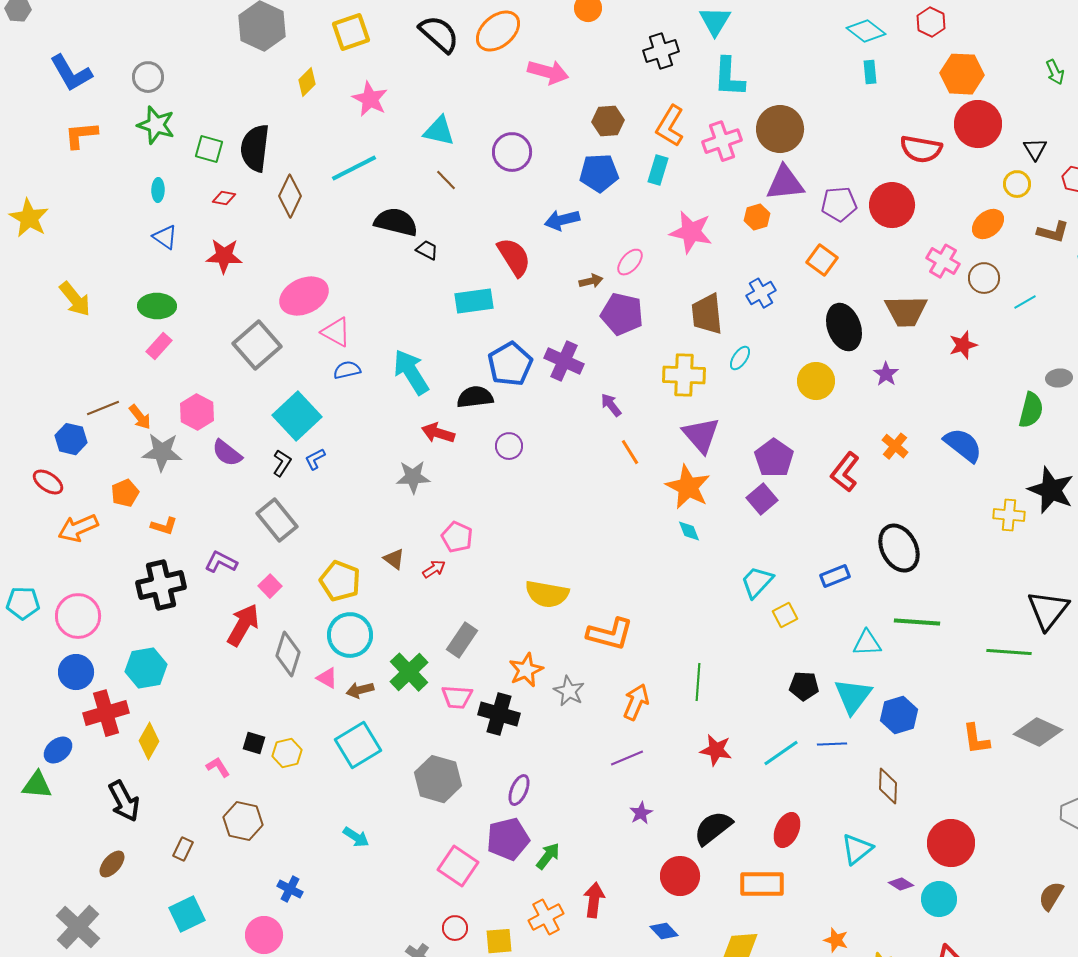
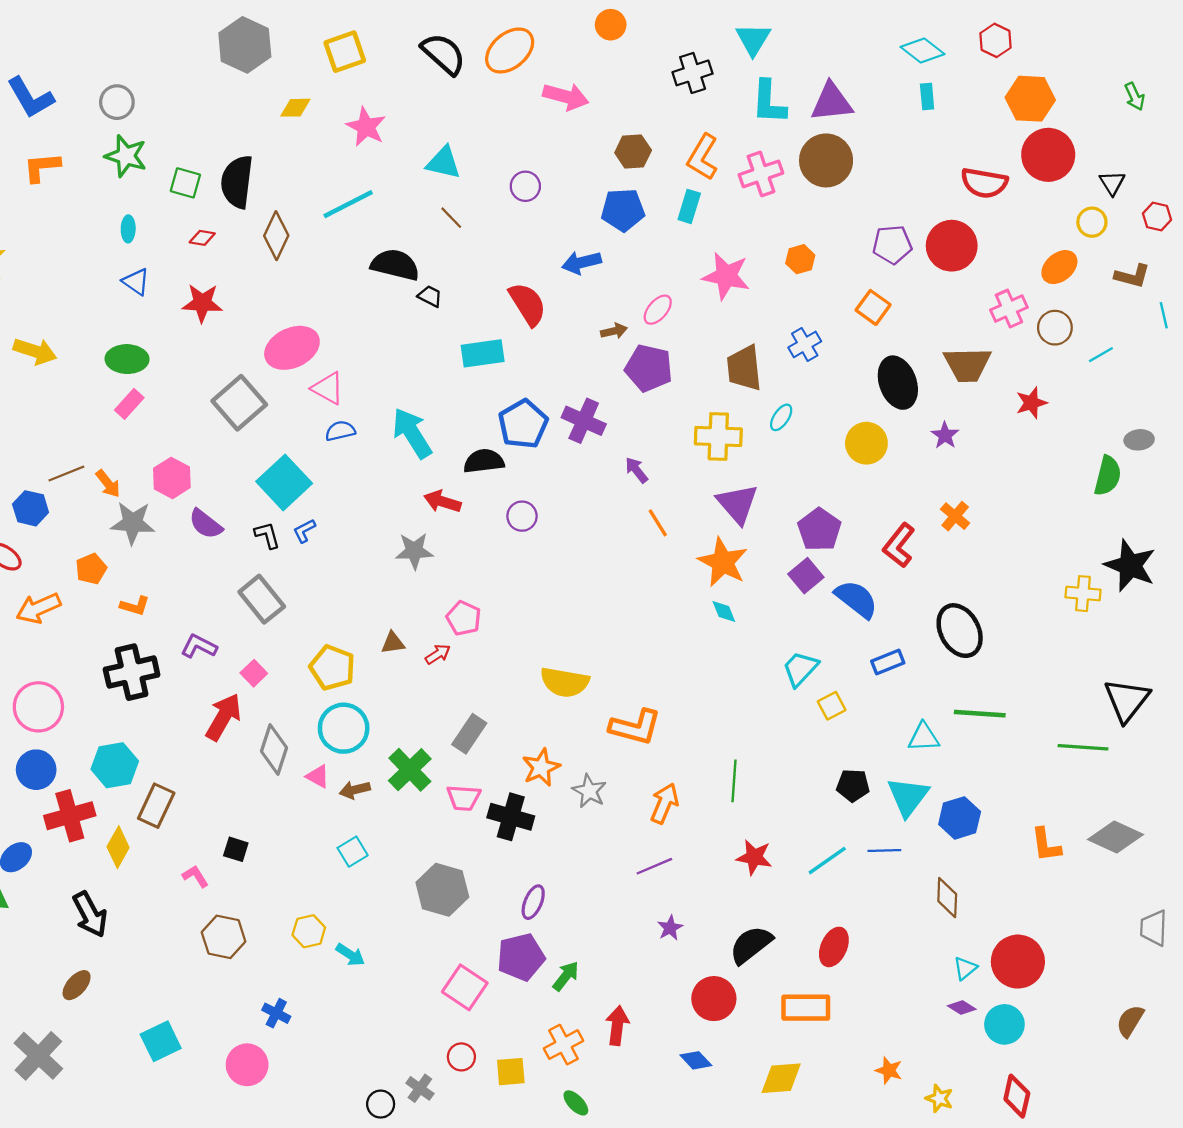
yellow diamond: (307, 82) -> (295, 108), turned 44
purple circle: (512, 152) -> (525, 186), size x0.7
purple triangle: (785, 183) -> (832, 102), moved
pink cross: (943, 261) -> (1009, 309), turned 36
yellow arrow: (75, 299) -> (35, 351), turned -33
blue semicircle: (963, 445) -> (856, 599), moved
black L-shape: (282, 463) -> (267, 535), turned -48
brown triangle: (394, 559) -> (393, 643), turned -45
cyan square: (358, 745) -> (353, 852), size x0.6
yellow hexagon: (287, 753) -> (309, 931), moved
brown rectangle: (183, 849) -> (156, 806), moved, size x1.6
cyan triangle: (857, 849) -> (965, 968), moved, size x0.7

